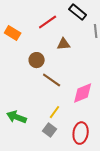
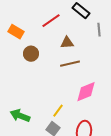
brown circle: (37, 60) -> (31, 54), moved
brown line: (52, 80) -> (70, 64), moved, turned -48

